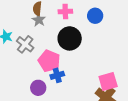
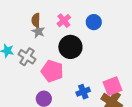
pink cross: (65, 11) -> (64, 21), turned -32
blue cross: (57, 75) -> (83, 92), moved

